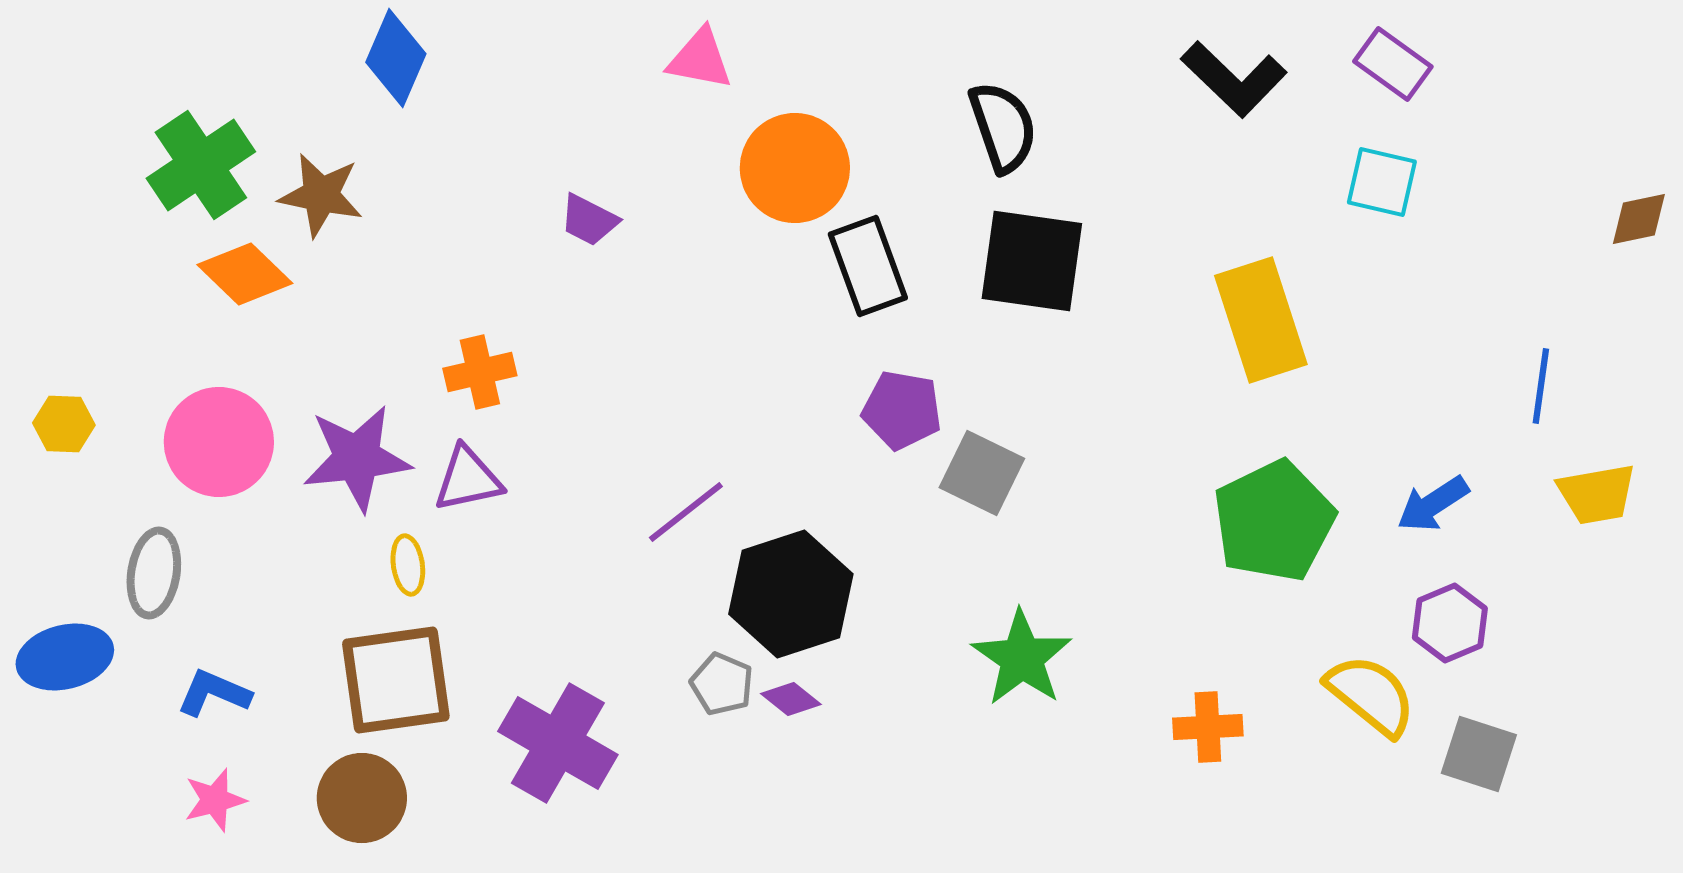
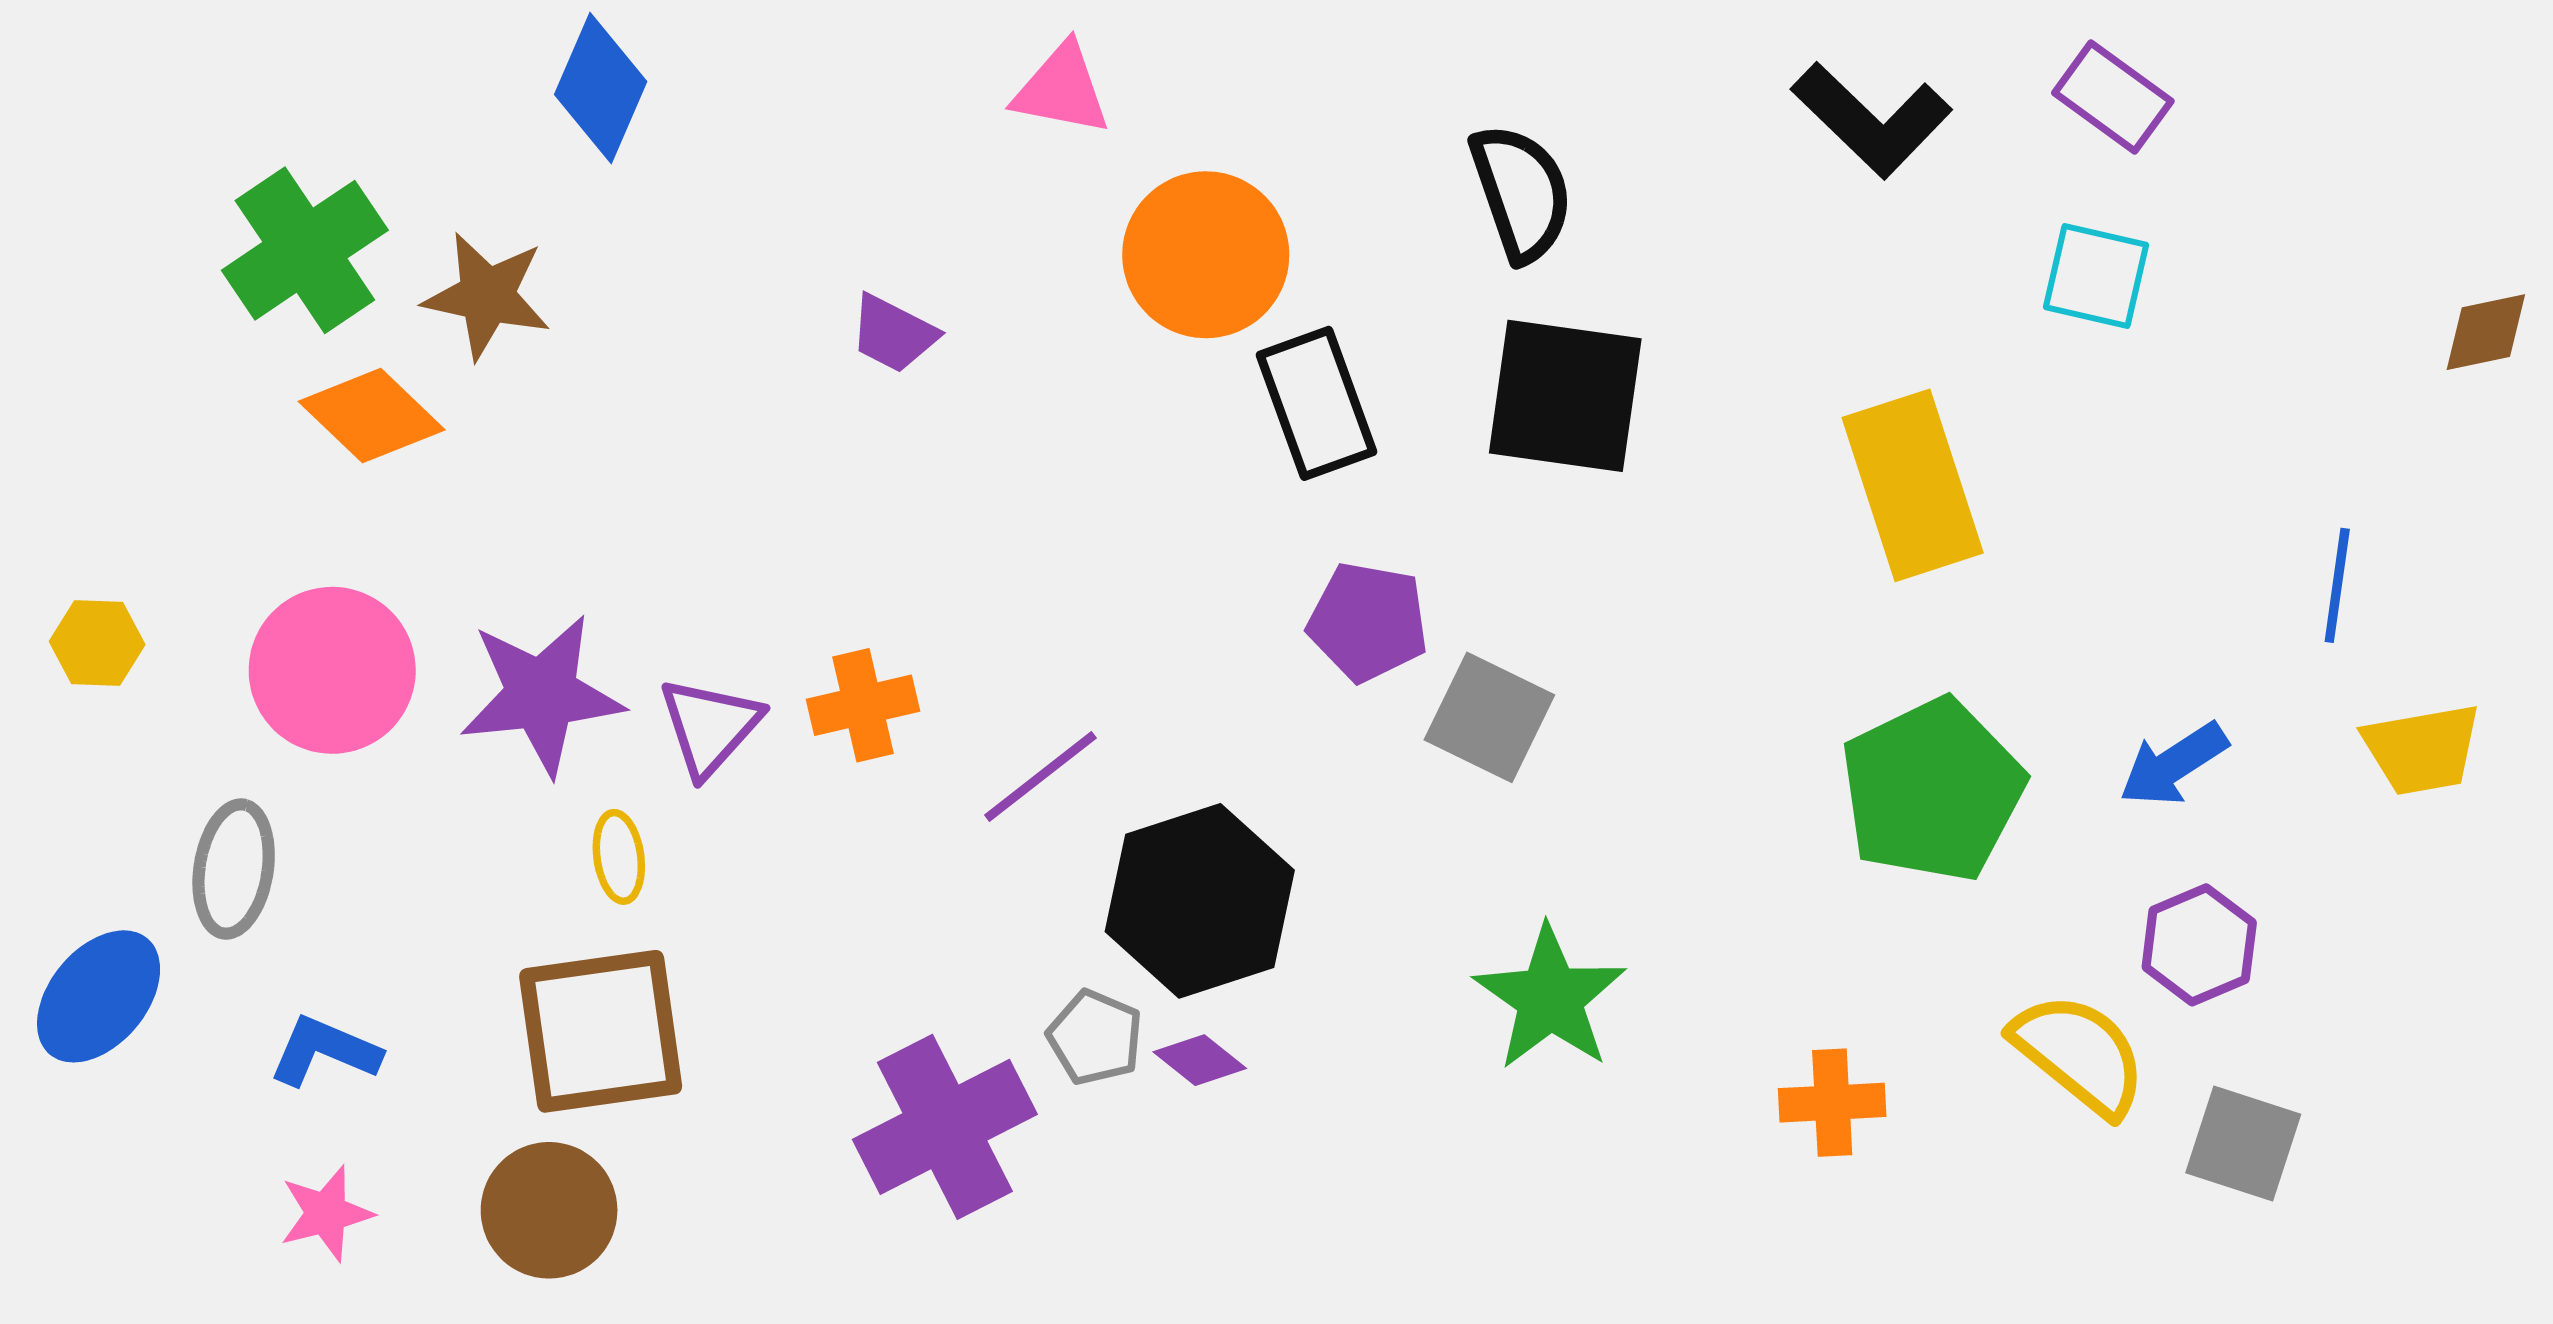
orange cross: (480, 372) -> (863, 705), moved
purple triangle: (468, 479) -> (710, 726), turned -36
blue ellipse: (65, 657) -> (99, 996), turned -36
purple cross: (558, 743) -> (945, 1127), moved, turned 33

